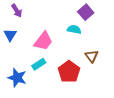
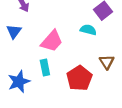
cyan rectangle: (39, 64) -> (45, 68), turned -72
blue star: (17, 78) -> (19, 82), turned 30

